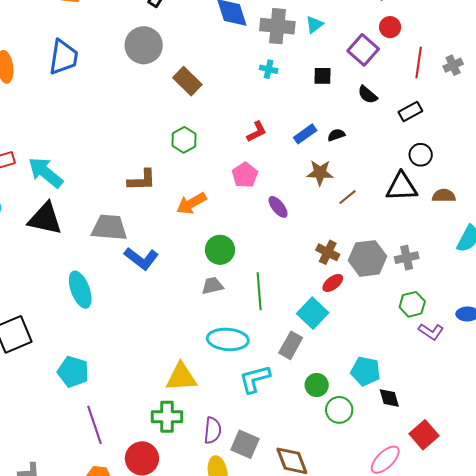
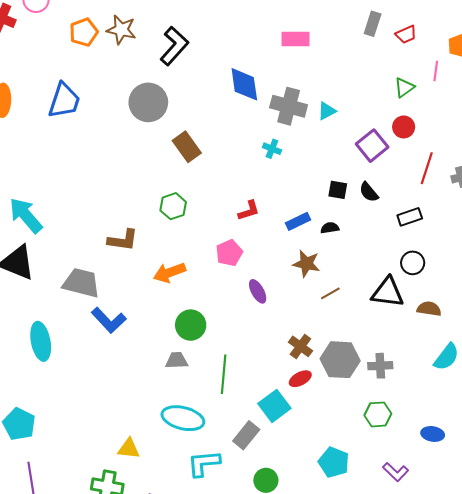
black square: (323, 76) -> (338, 190), moved
purple L-shape: (431, 332) -> (396, 472), moved
cyan pentagon: (366, 371) -> (334, 462), moved
yellow triangle: (181, 377) -> (129, 449), size x0.7

